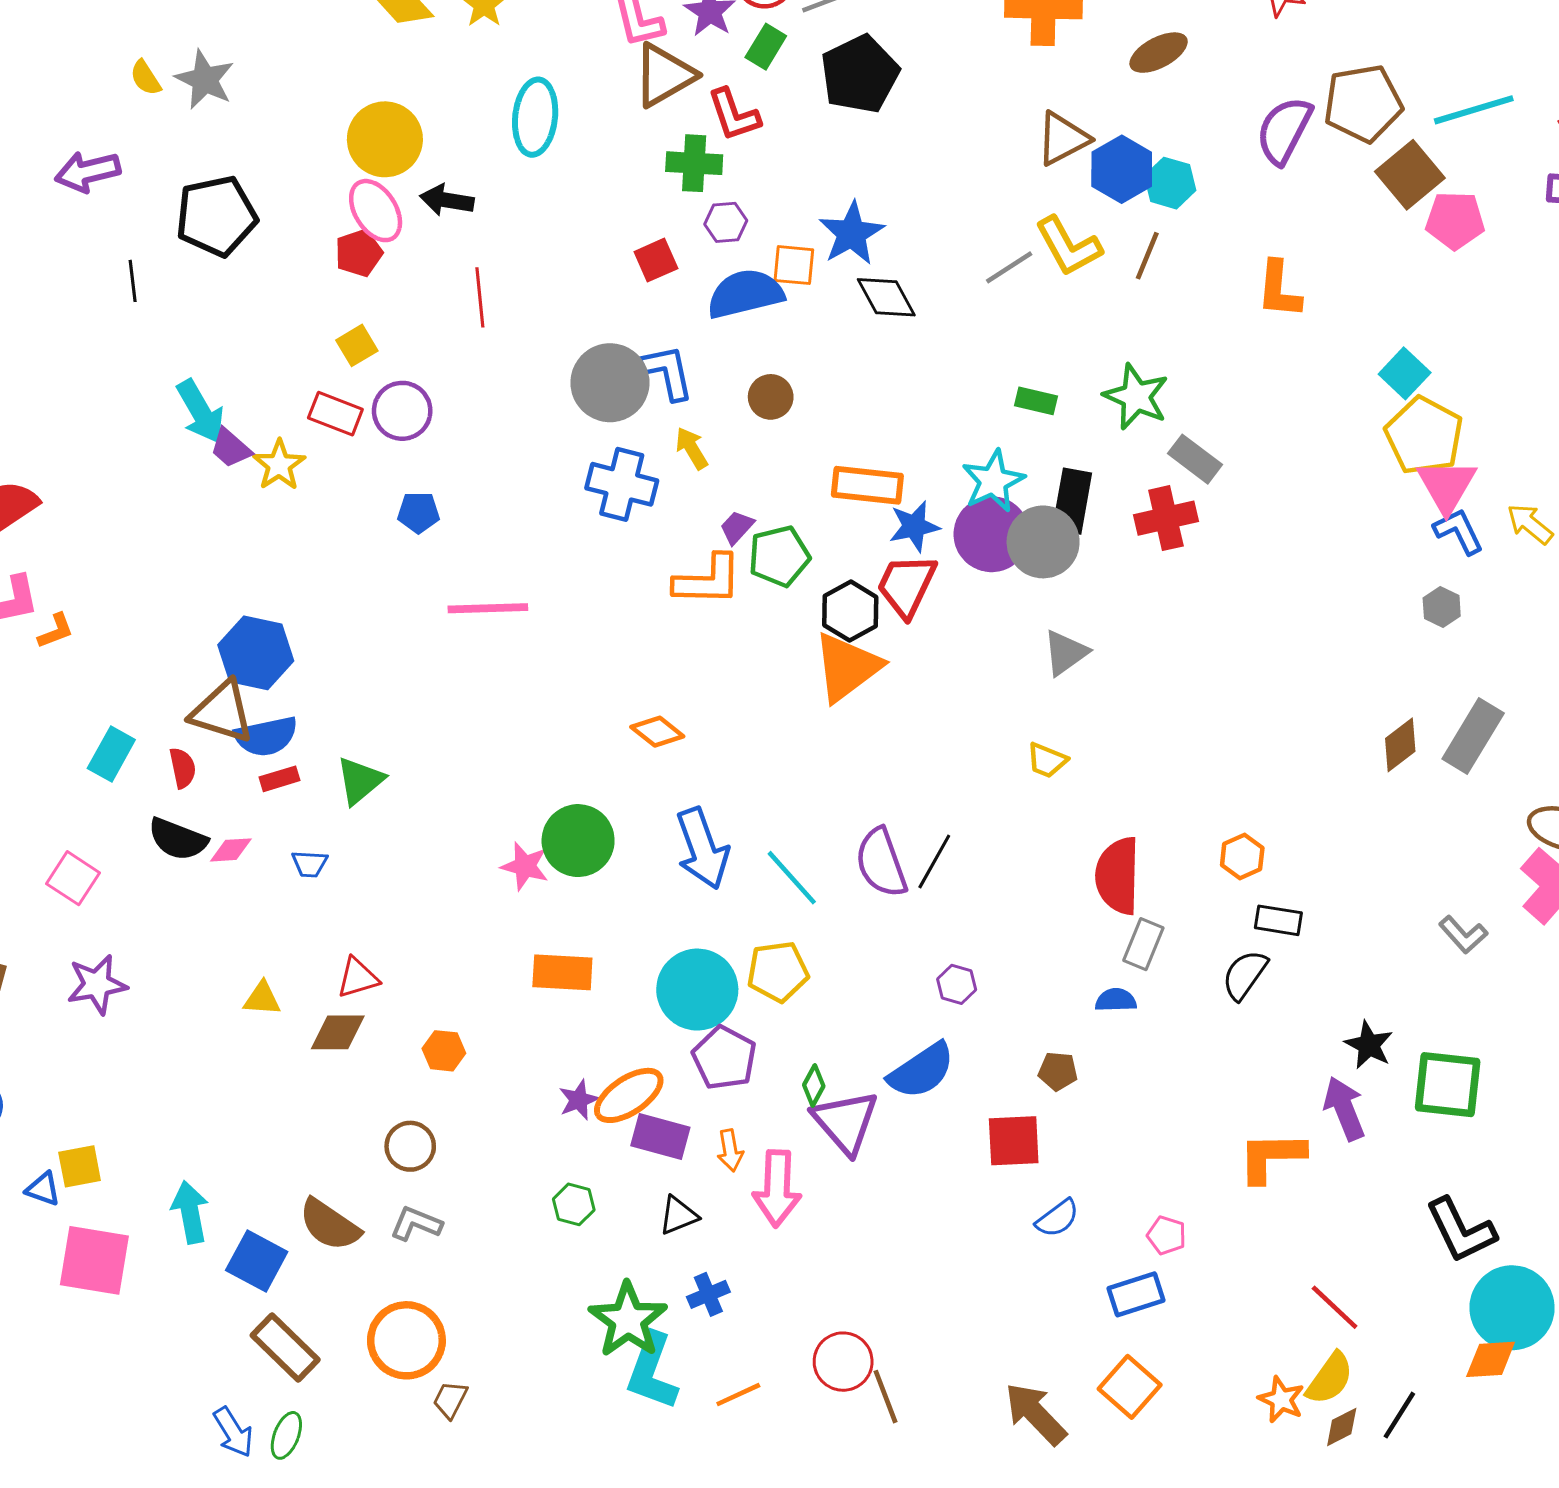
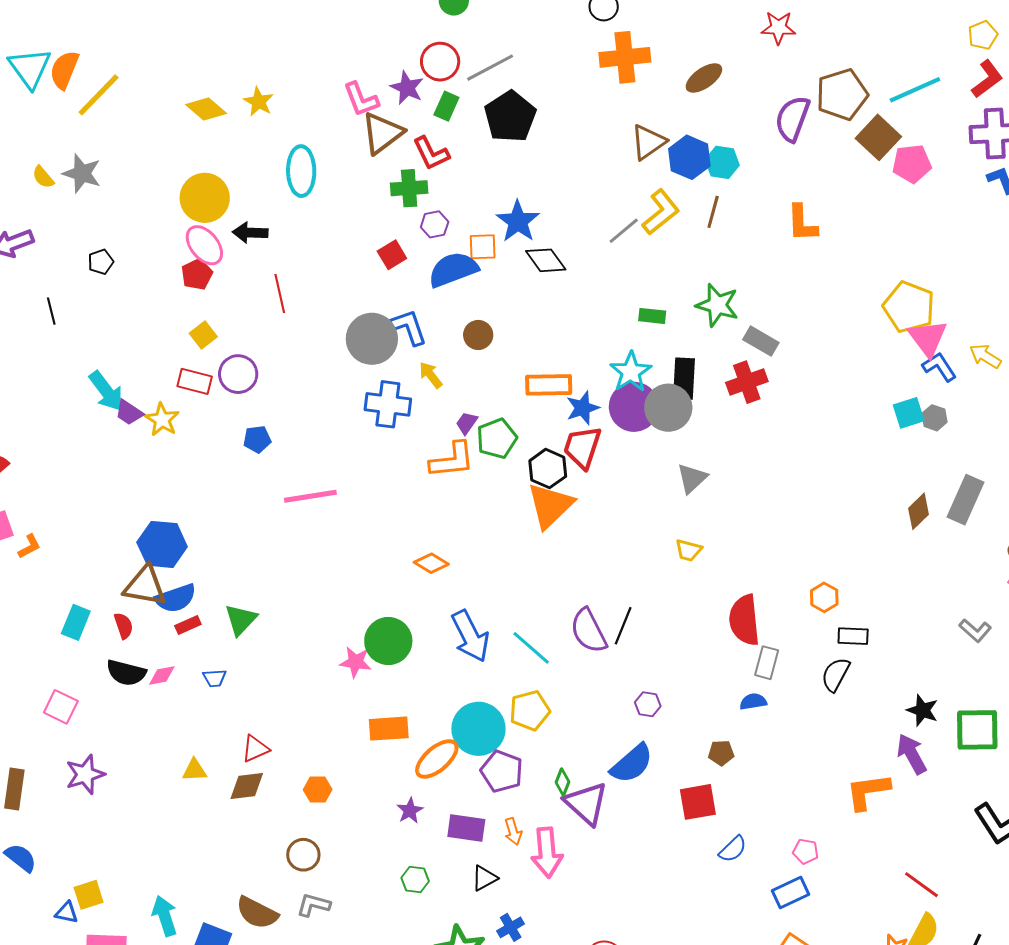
black pentagon: (216, 216) -> (101, 262), size x0.5
yellow L-shape: (1068, 246) -> (661, 212), turned -93
cyan square: (1405, 373) -> (909, 413), moved, turned 36
orange ellipse: (629, 1095) -> (437, 759), moved

